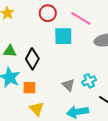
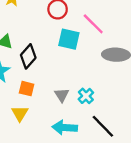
cyan cross: (89, 81) -> (86, 96), turned -32
orange square: (29, 88) -> (27, 89), moved

